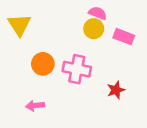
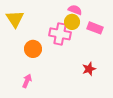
pink cross: (77, 69) -> (60, 34), moved
pink arrow: (35, 106) -> (27, 81), turned 120

